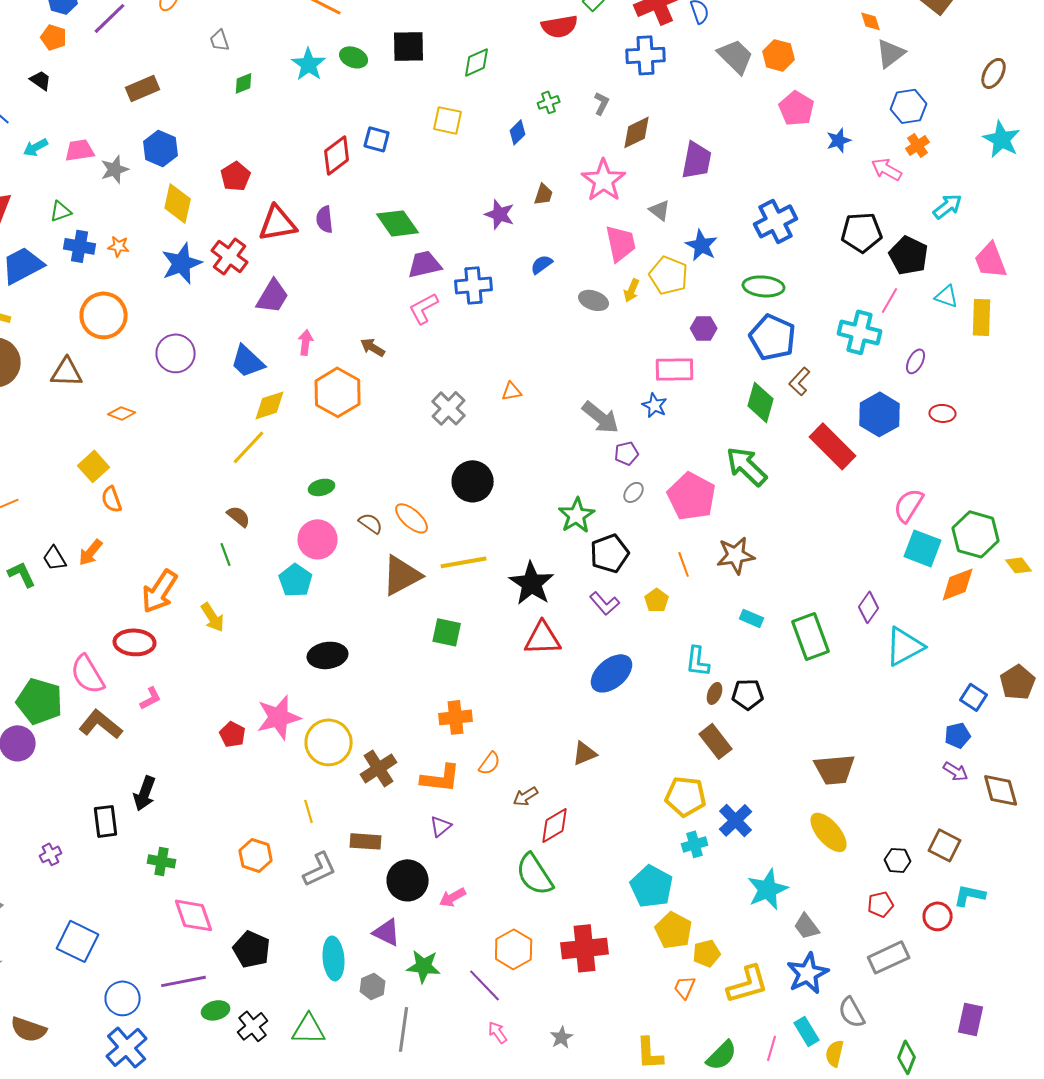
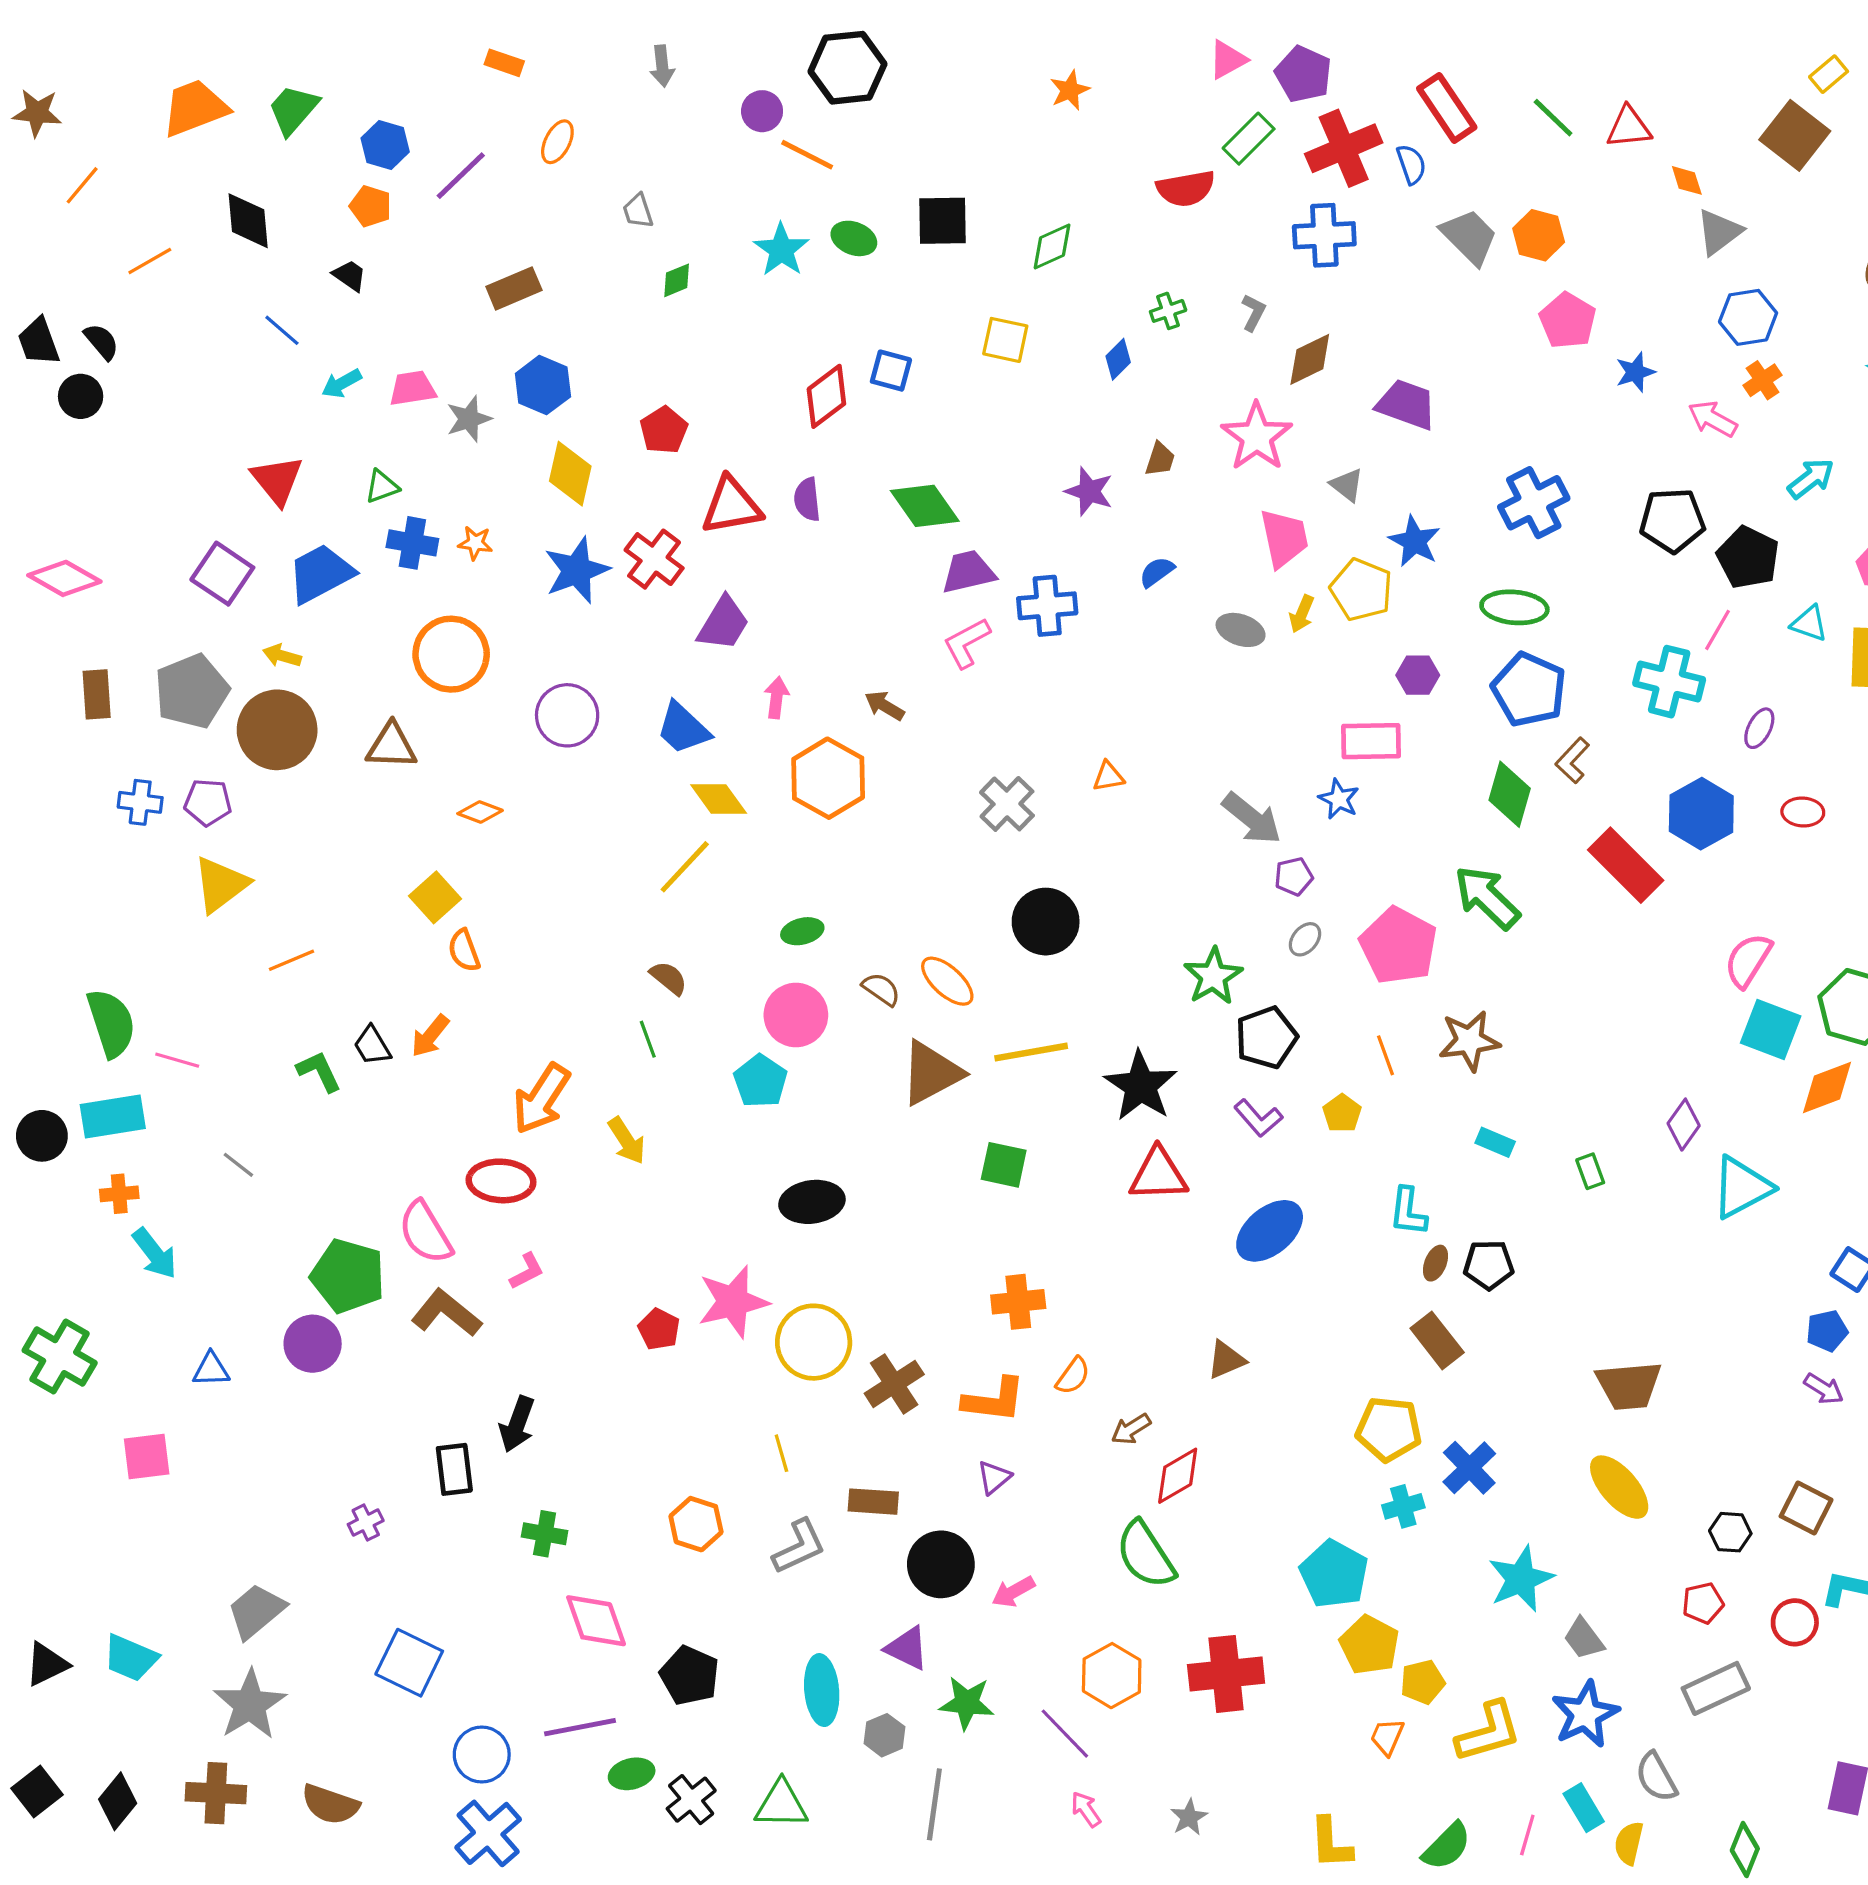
purple trapezoid: (697, 160) -> (1406, 404), turned -81
yellow diamond: (270, 405) -> (719, 799), turned 72
green rectangle: (811, 636) -> (1590, 1171), size x0.5

